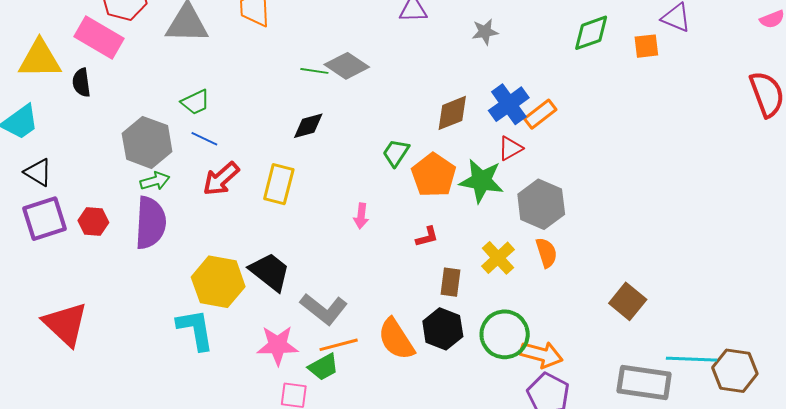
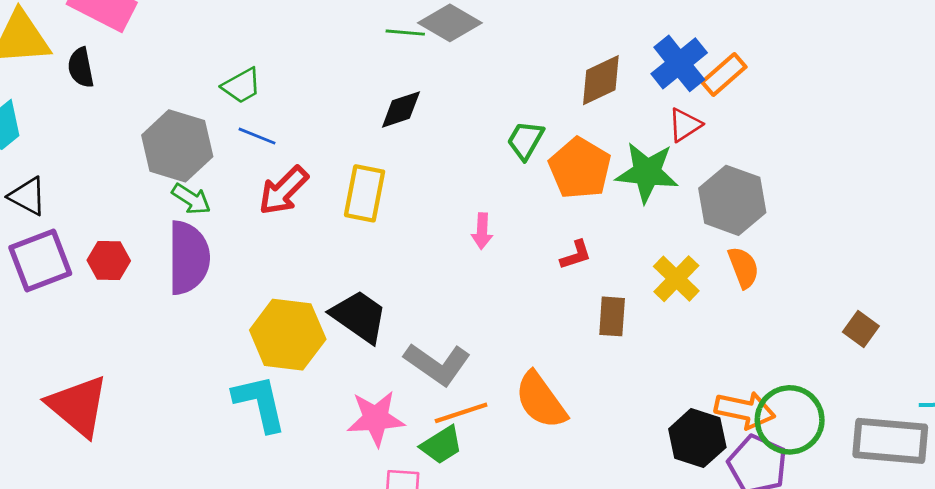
green arrow: (155, 181) -> (191, 199), turned 52
brown square: (628, 301) -> (861, 329), size x0.7
black hexagon: (443, 329) -> (697, 438), moved
green circle: (505, 334) -> (790, 420), moved

